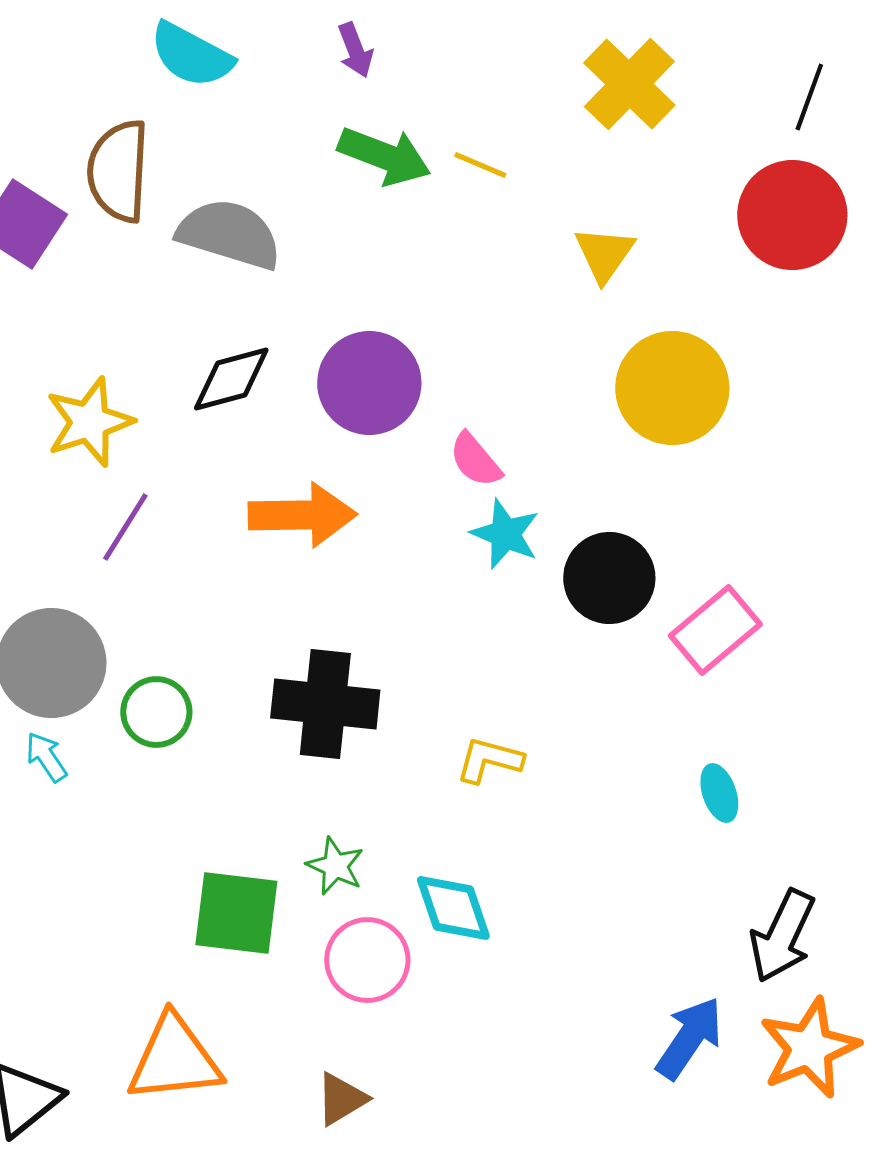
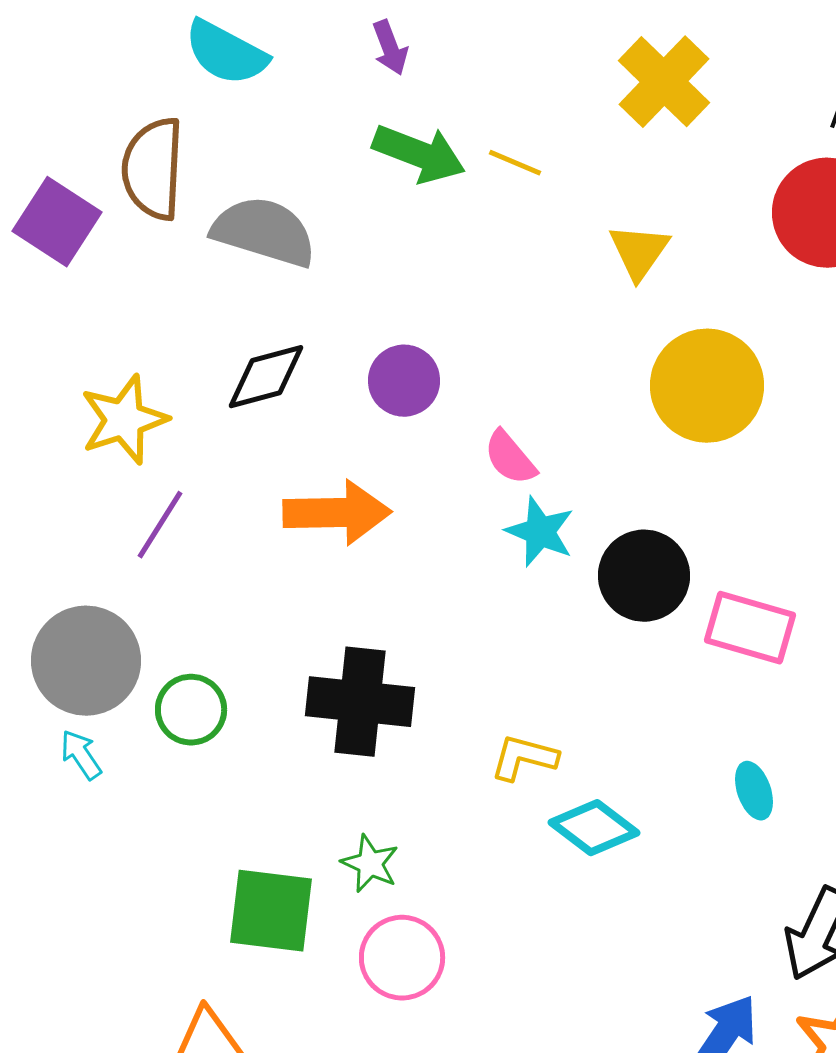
purple circle: (369, 383) -> (404, 381), size x0.7
pink rectangle: (715, 630) -> (750, 628), turned 56
cyan diamond: (453, 908) -> (594, 828), moved, turned -34

